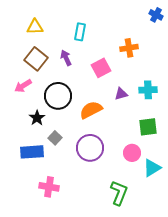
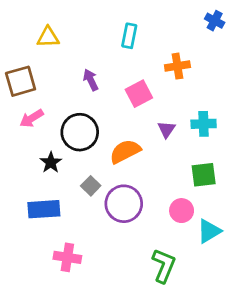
cyan rectangle: (80, 32) -> (129, 36), moved
brown square: (36, 59) -> (21, 81), moved, turned 35
purple triangle: (121, 94) -> (166, 129), turned -40
gray square: (55, 138) -> (91, 186), moved

